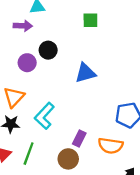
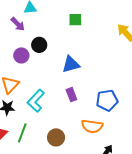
purple arrow: (23, 26) -> (18, 24), turned 42
purple rectangle: (79, 139) -> (71, 95), moved, turned -48

